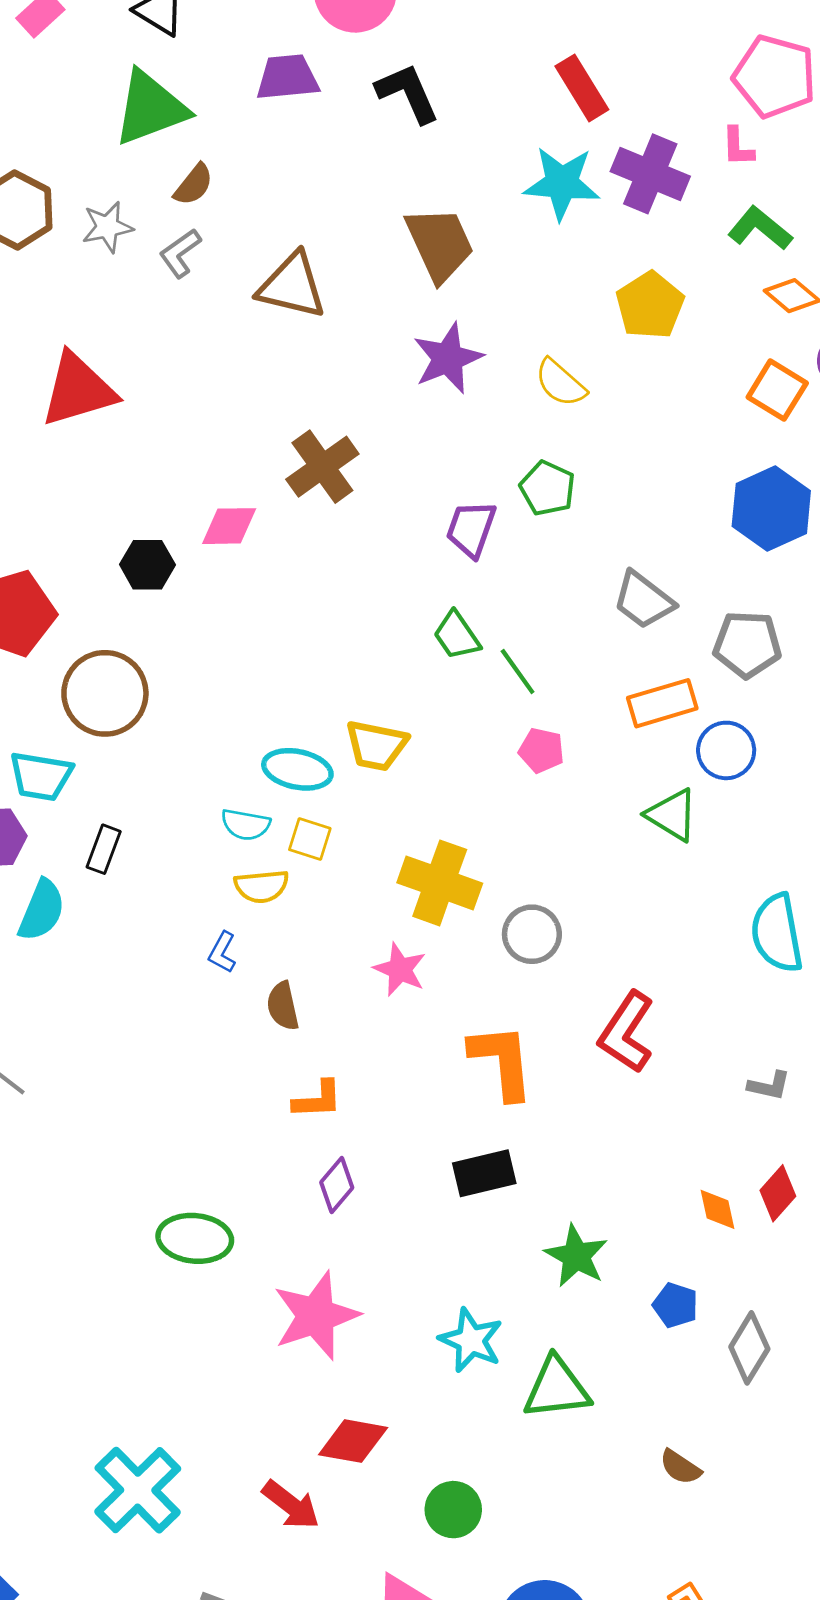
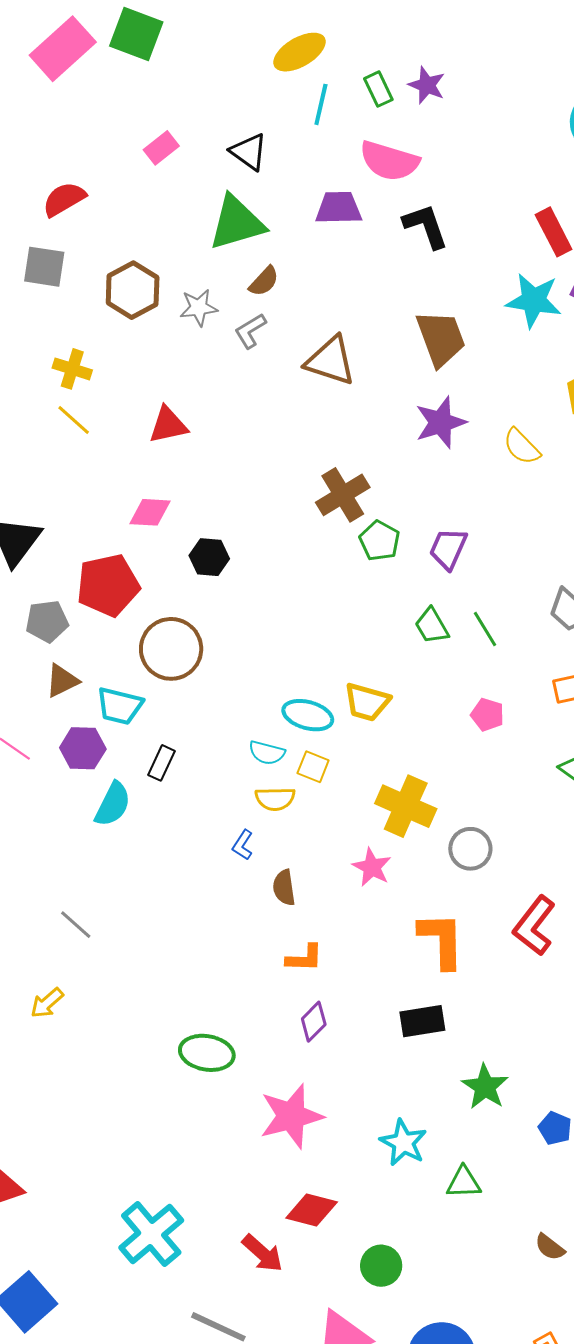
red triangle: (78, 390) -> (168, 425), size x0.7
green pentagon: (547, 488) -> (379, 541), moved
pink diamond: (229, 526) -> (150, 512), moved
green line: (518, 672) -> (485, 629), moved
green triangle: (557, 1388) -> (464, 1182), size x0.7

